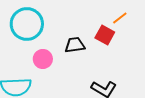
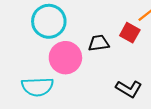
pink circle: (43, 59) -> (65, 58), size x1.6

